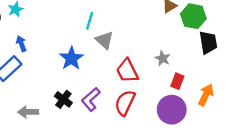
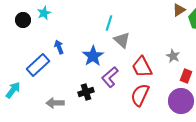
blue arrow: (21, 44) -> (59, 47), moved
black cross: (63, 99) -> (86, 92), turned 35
purple L-shape: (91, 99) -> (110, 77), moved

